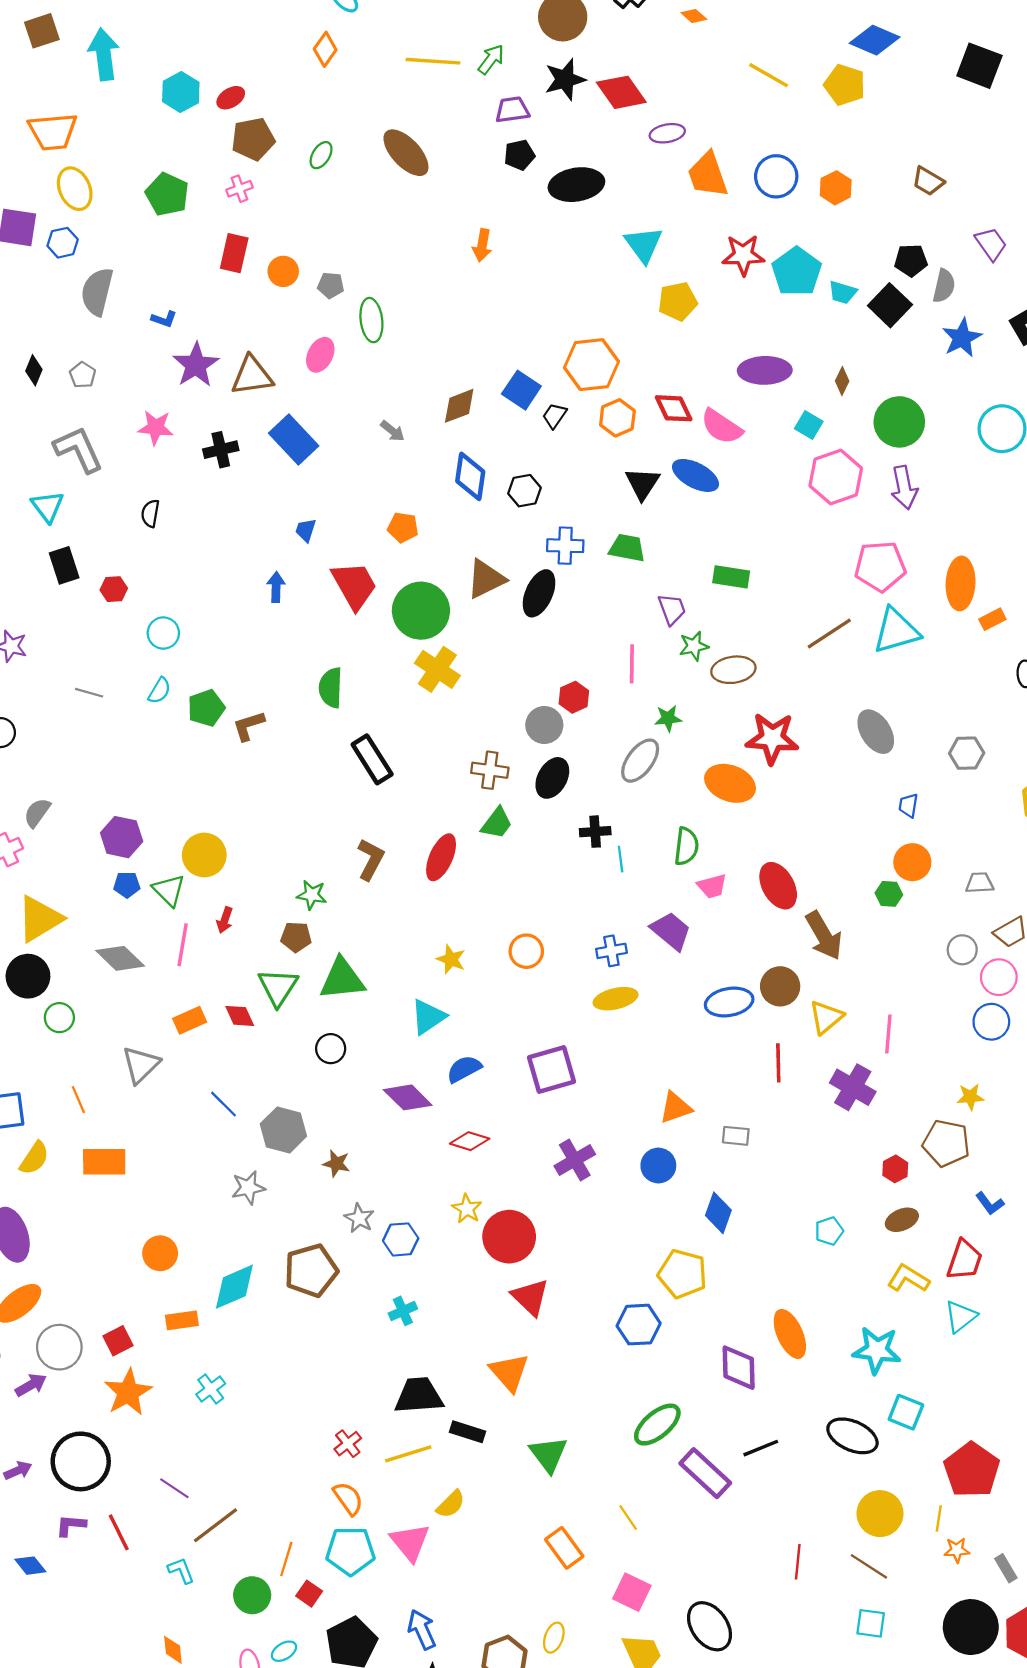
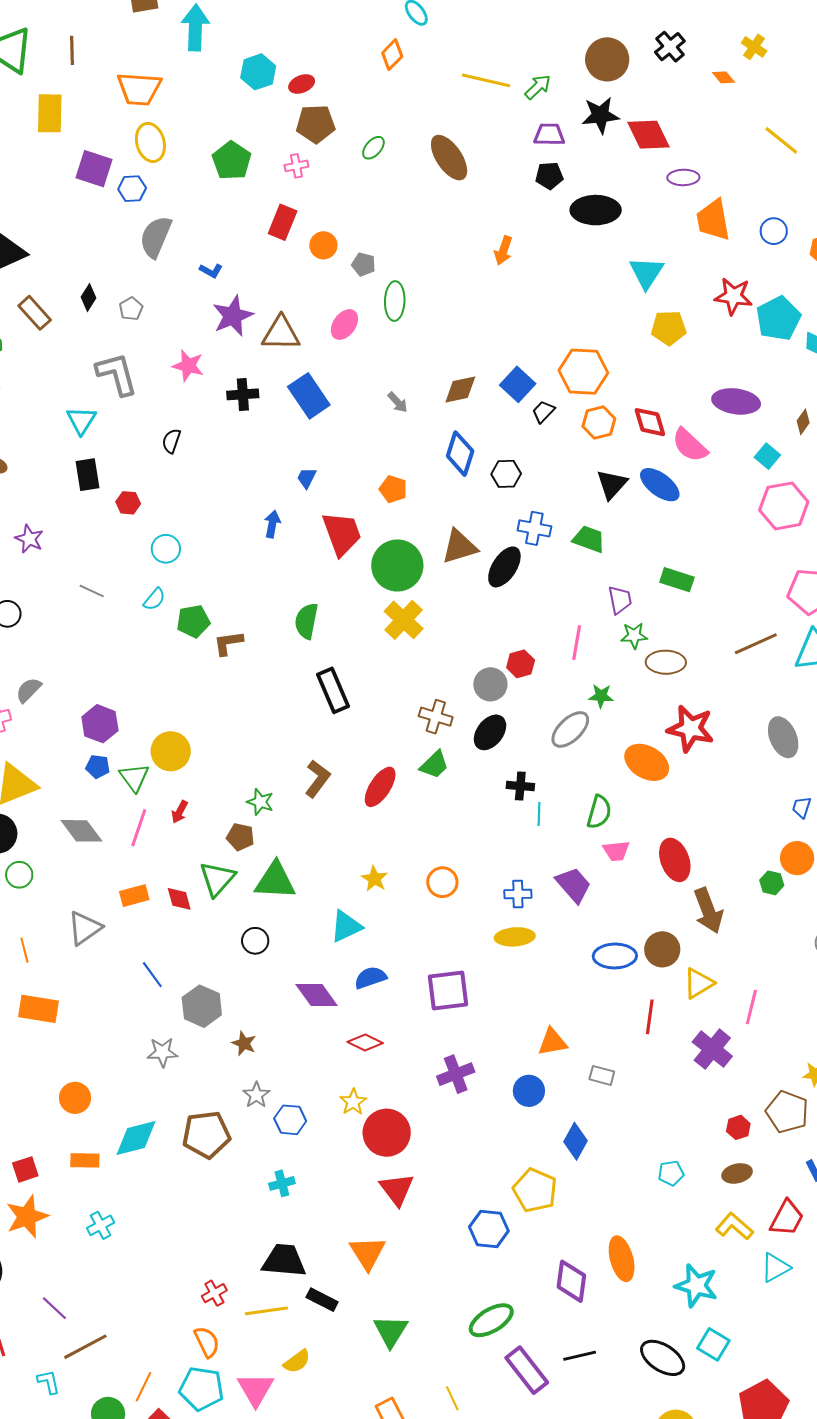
blue circle: (776, 176) -> (774, 231), size x0.7

